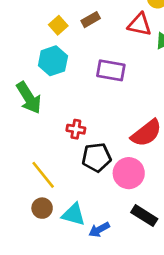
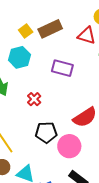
brown rectangle: (91, 20) -> (50, 29), size x1.6
red cross: (76, 129) -> (34, 99), moved, turned 32

